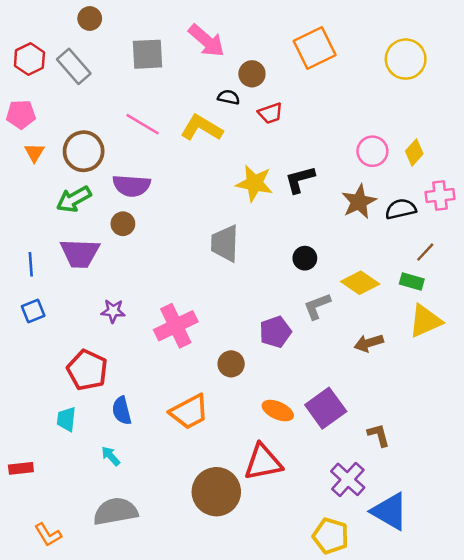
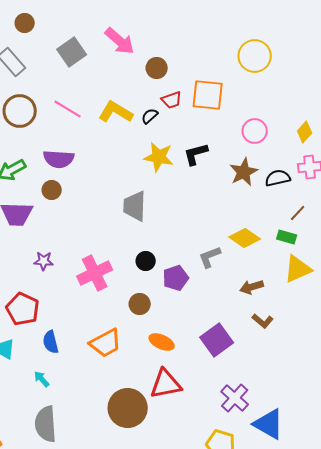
orange square: (315, 48) -> (208, 95), moved, turned 32
gray square: (147, 54) -> (72, 52), turned -32
yellow circle: (406, 59) -> (255, 56), moved
black semicircle: (229, 97) -> (150, 116), moved, turned -54
brown circle: (84, 151) -> (20, 111), moved
yellow diamond: (414, 152) -> (305, 132), moved
black circle: (305, 258) -> (146, 261), moved
orange ellipse: (278, 411) -> (162, 342), moved
brown L-shape: (379, 435) -> (263, 321), moved, turned 145
gray semicircle: (116, 511) -> (46, 424), turned -84

